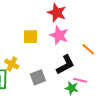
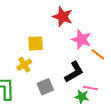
pink star: (59, 35) -> (81, 39), moved
yellow cross: (12, 64) -> (24, 65), moved, turned 32

